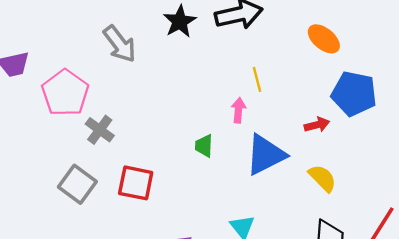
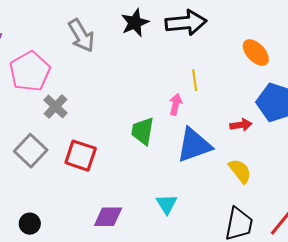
green trapezoid: (204, 146) -> (143, 131), size x1.4

